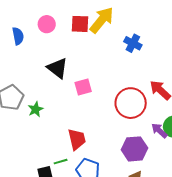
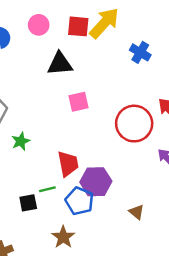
black triangle: (57, 68) -> (60, 64), moved, turned -45
green star: (36, 109) -> (21, 141), moved
purple hexagon: (135, 149) -> (96, 182), moved

